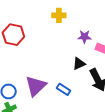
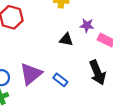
black triangle: (79, 64) -> (66, 40), moved, turned 32

